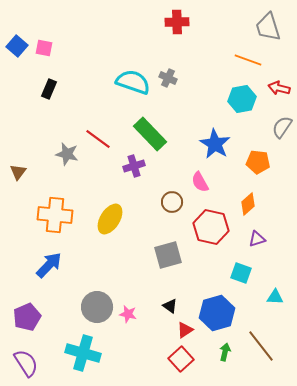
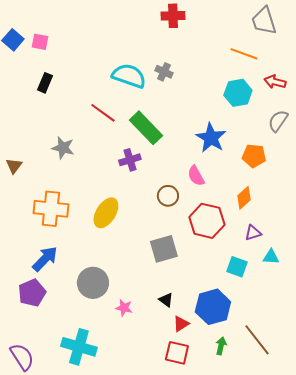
red line: (98, 139) -> (103, 113), moved
cyan triangle: (275, 297) -> (271, 257), moved
gray circle: (97, 307) -> (93, 283), moved
purple pentagon: (27, 317) -> (32, 293), moved
red square: (181, 359) -> (177, 353), turned -35

